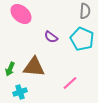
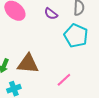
purple semicircle: (51, 37) -> (51, 14), moved

